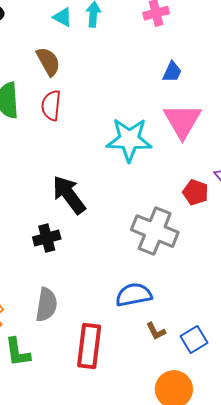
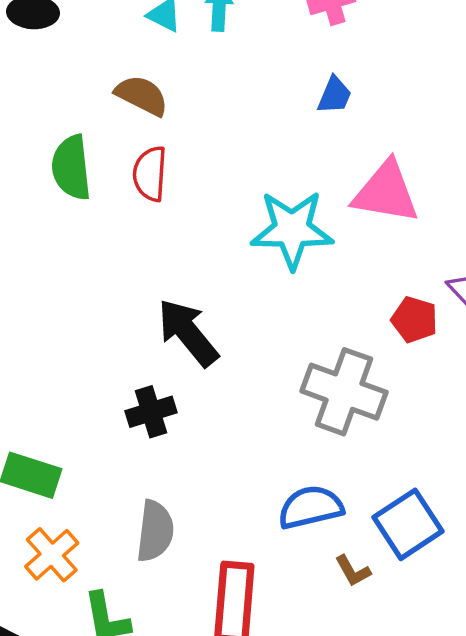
brown semicircle: (48, 62) -> (142, 95), turned -32
blue trapezoid: (172, 72) -> (334, 95), moved
pink triangle: (182, 121) -> (386, 192), turned -48
blue square: (194, 340) -> (408, 524), moved, size x1.4

